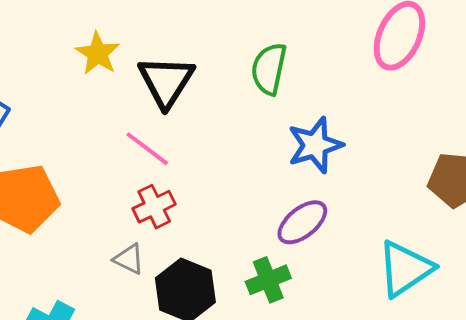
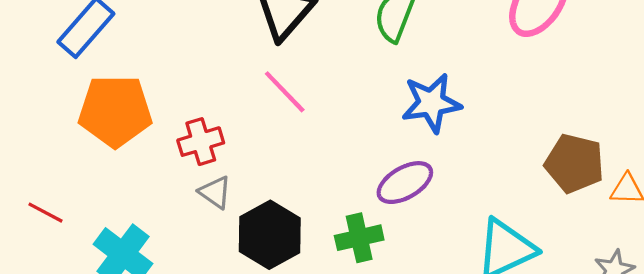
pink line: (147, 149) -> (285, 92), moved
red cross: (154, 207) -> (201, 142), moved

